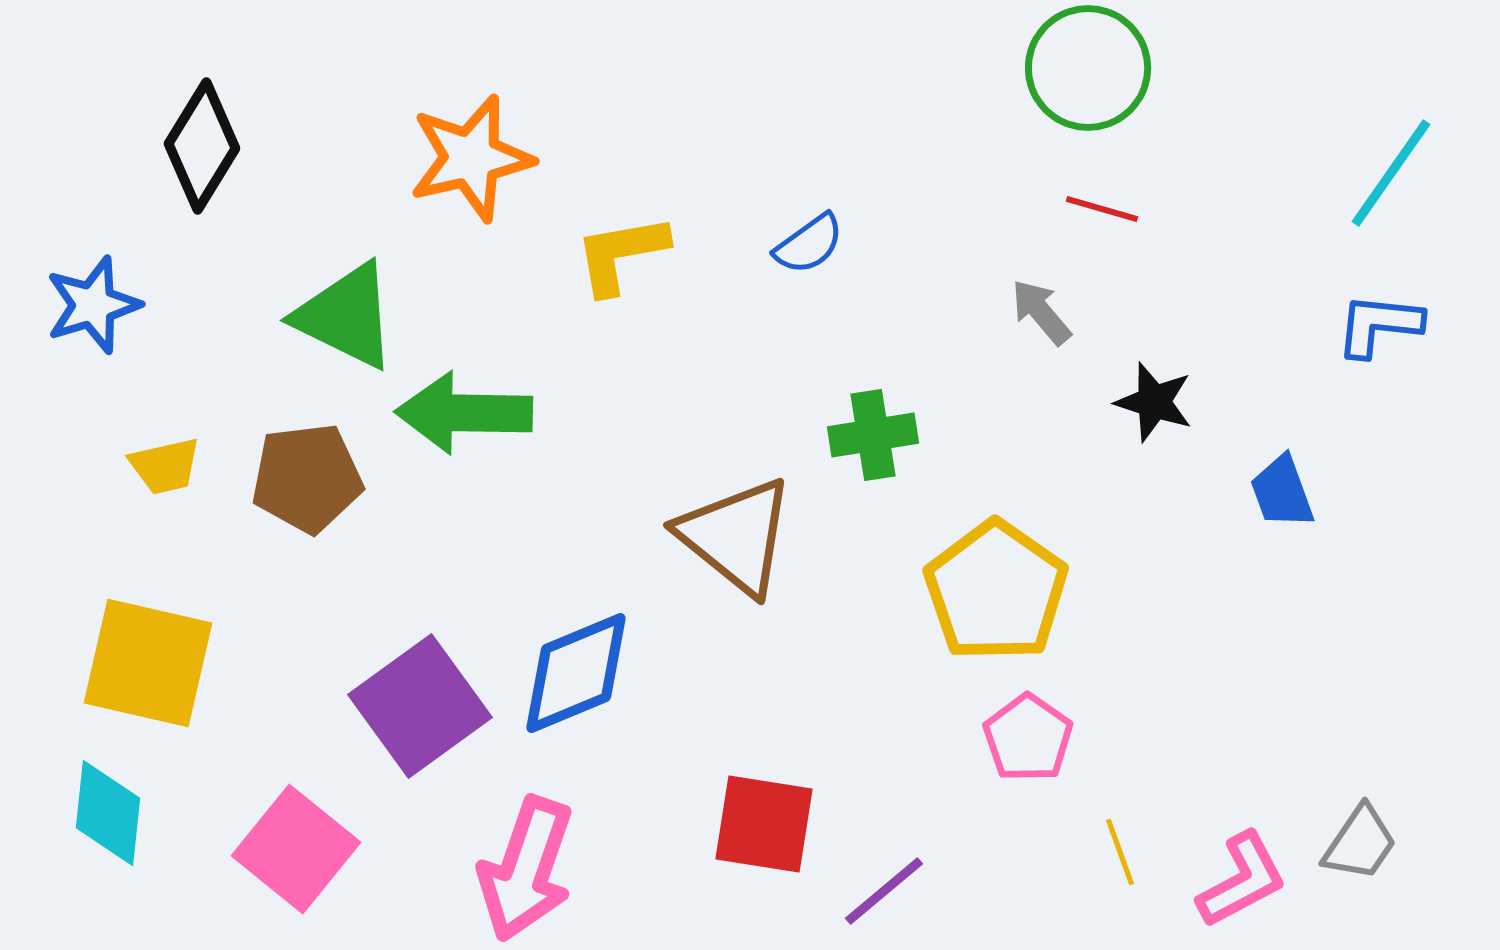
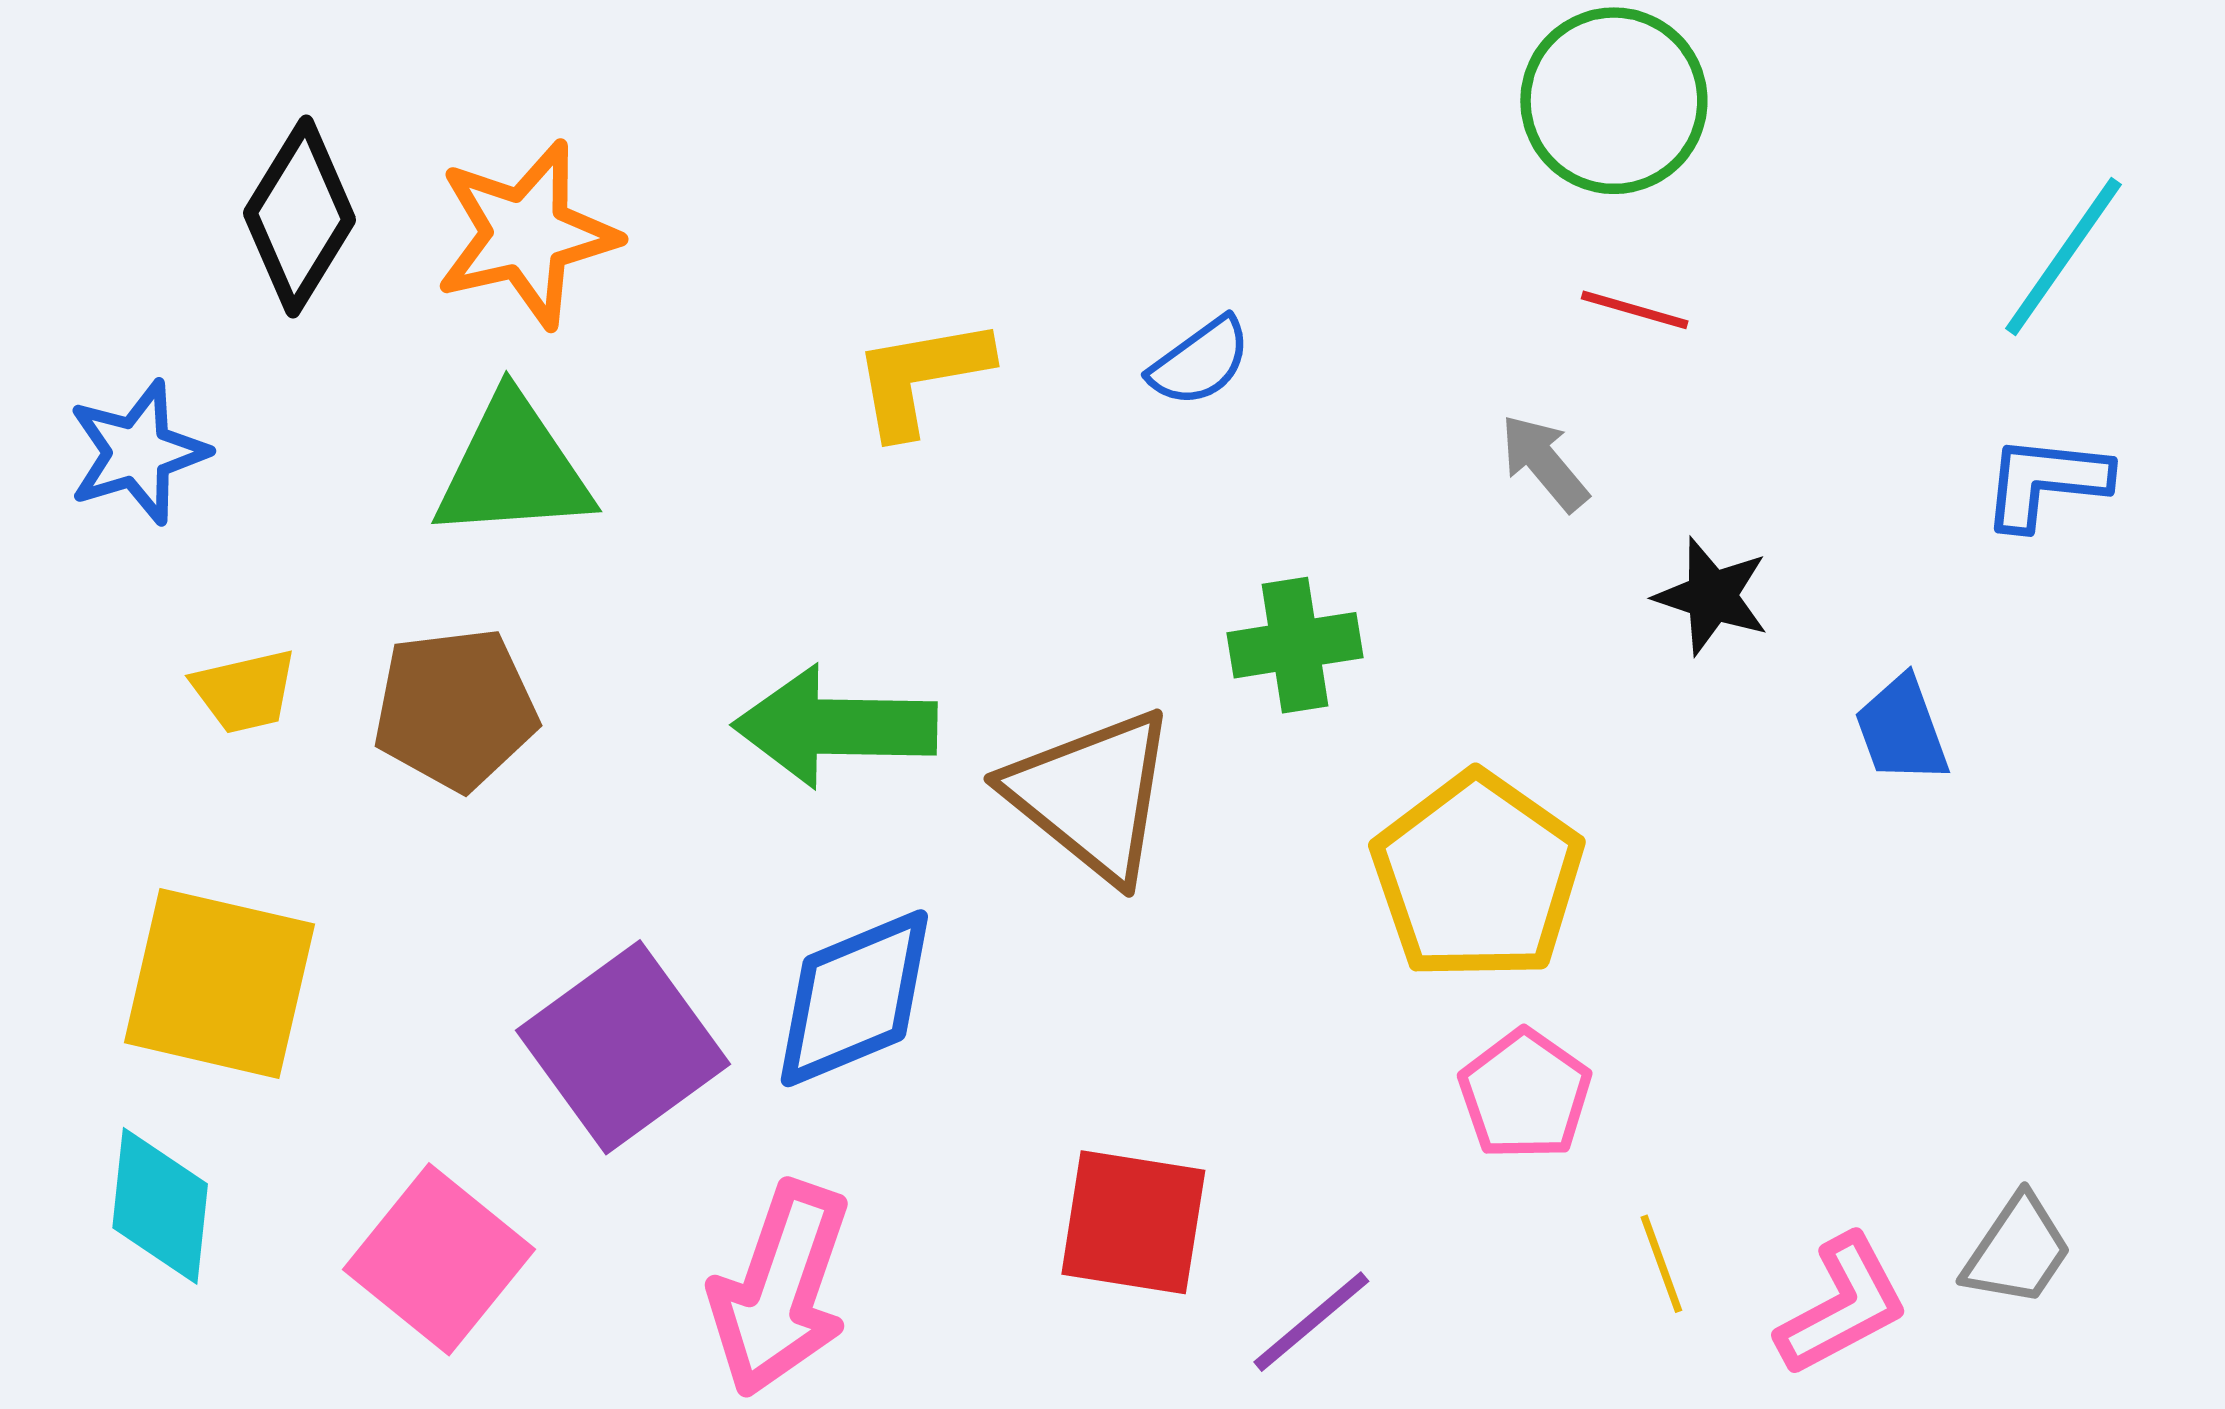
orange star: (471, 158) -> (527, 234), moved
green triangle: (346, 316) -> (513, 469), turned -30
green arrow: (464, 413) -> (835, 727), moved

